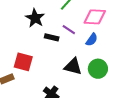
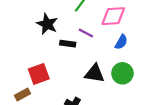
blue semicircle: (92, 40) -> (121, 42), moved
red square: (23, 62) -> (39, 74), turned -30

